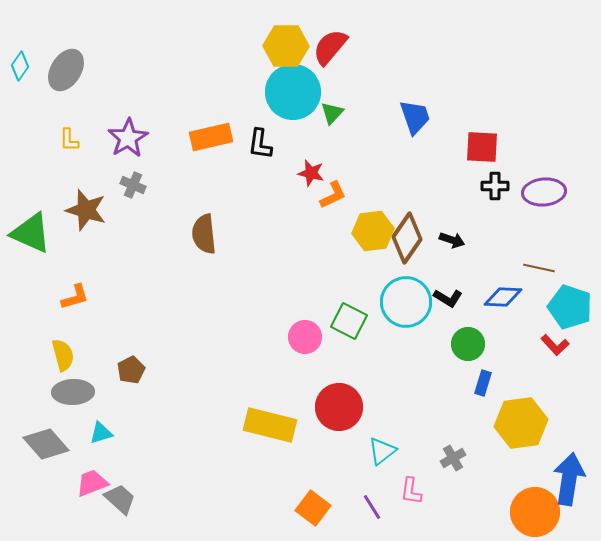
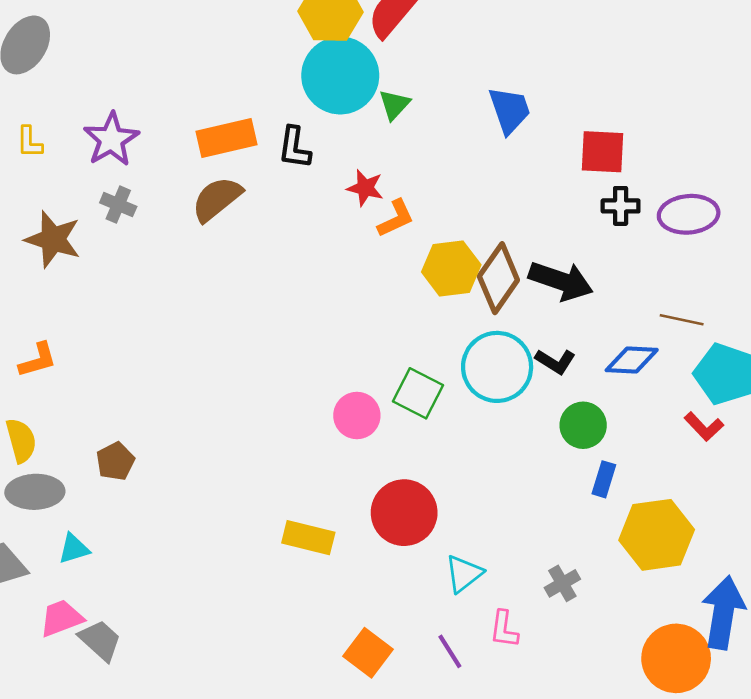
brown semicircle: (204, 234) -> (217, 199), moved, turned 57
black arrow: (452, 240) -> (561, 281), size x1.8
yellow rectangle: (270, 425) -> (308, 538), size x0.7

